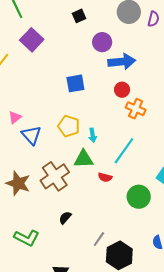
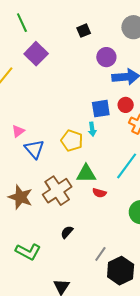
blue square: (75, 83) -> (101, 109), moved
cyan arrow: (93, 135) -> (92, 129), moved
red semicircle: (105, 177) -> (99, 193), moved

